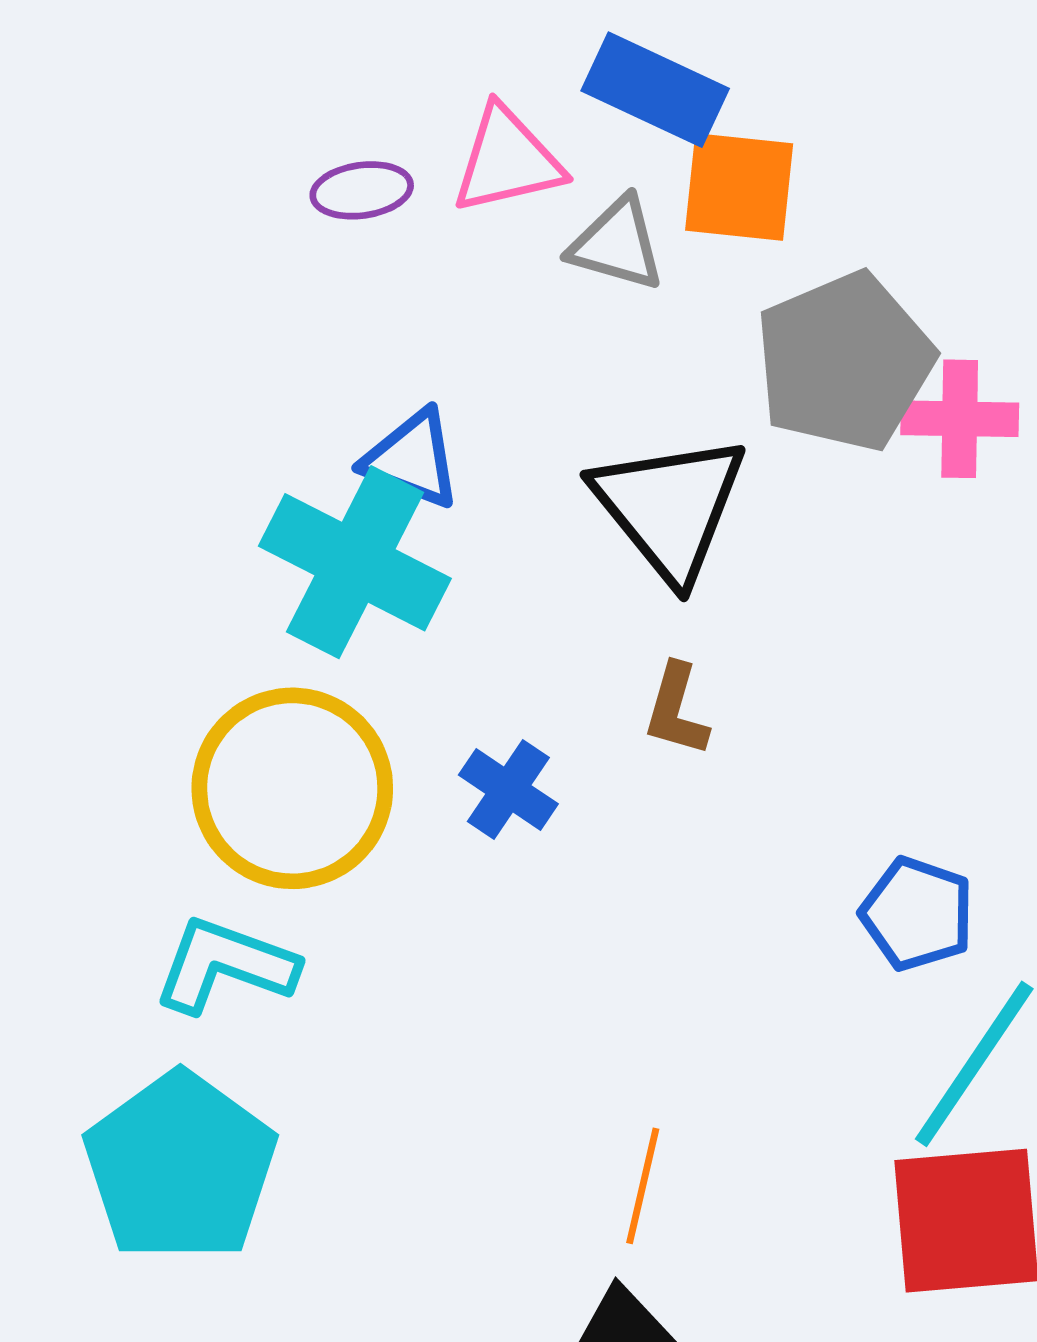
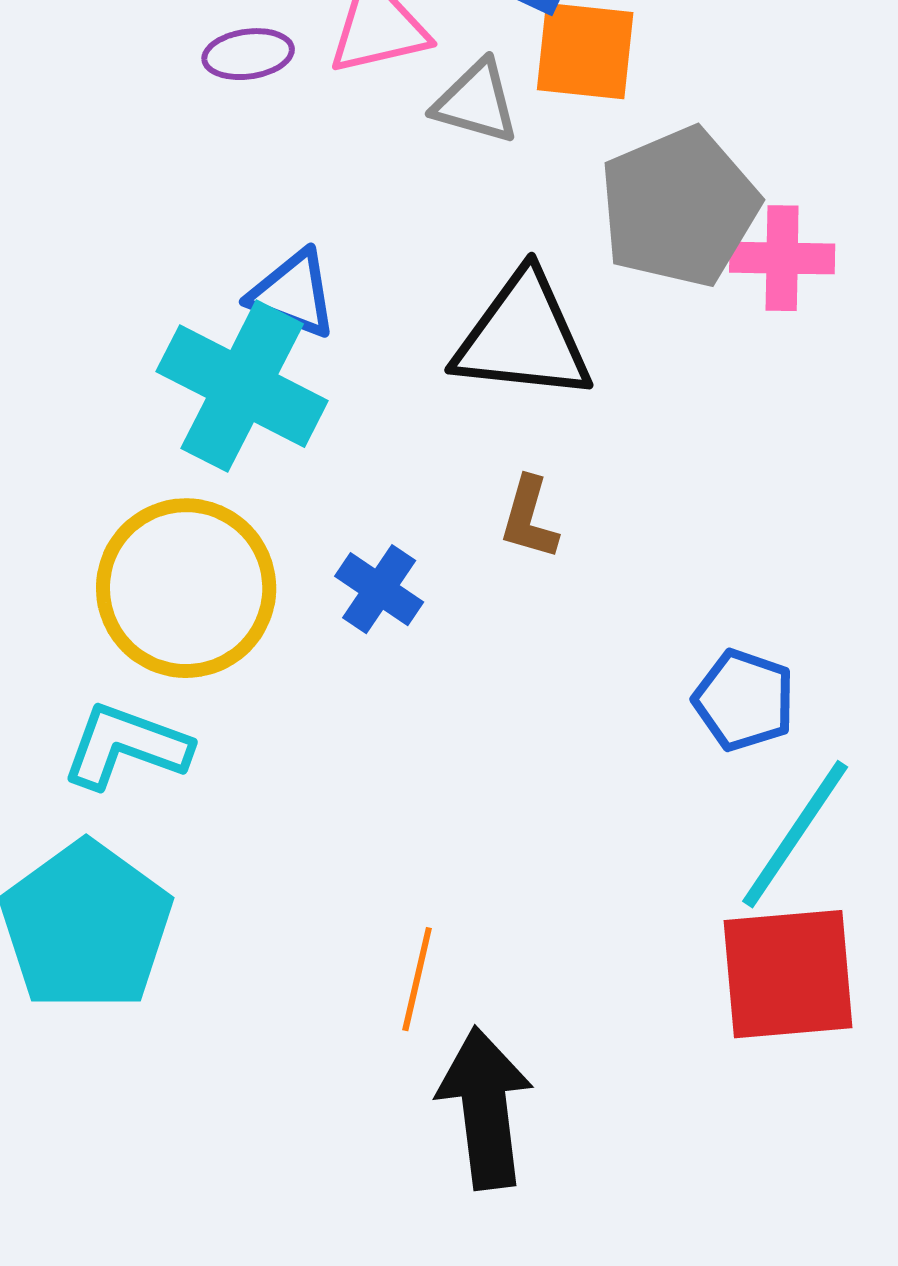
black triangle: (670, 507) -> (523, 337), turned -45
orange line: (643, 1186) -> (417, 979), moved

